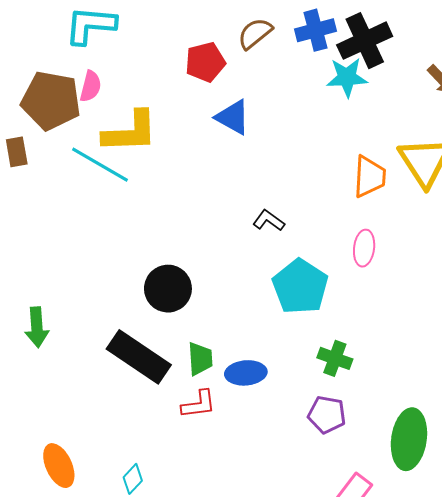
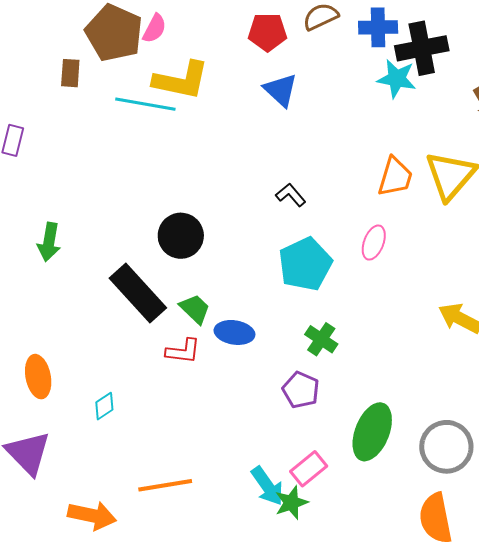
cyan line: (100, 165) -> (145, 104), turned -34
green trapezoid: (200, 359) -> (195, 309), turned -56

